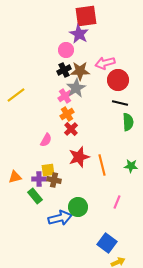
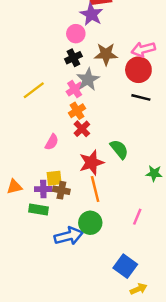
pink arrow: (105, 63) -> (143, 49), moved
brown star: (80, 71) -> (106, 54), moved
yellow line: (16, 95) -> (34, 90), moved
green semicircle: (128, 122) -> (119, 149), moved, turned -36
orange line: (102, 165) -> (95, 189), moved
green rectangle: (35, 196) -> (38, 209), turned -42

